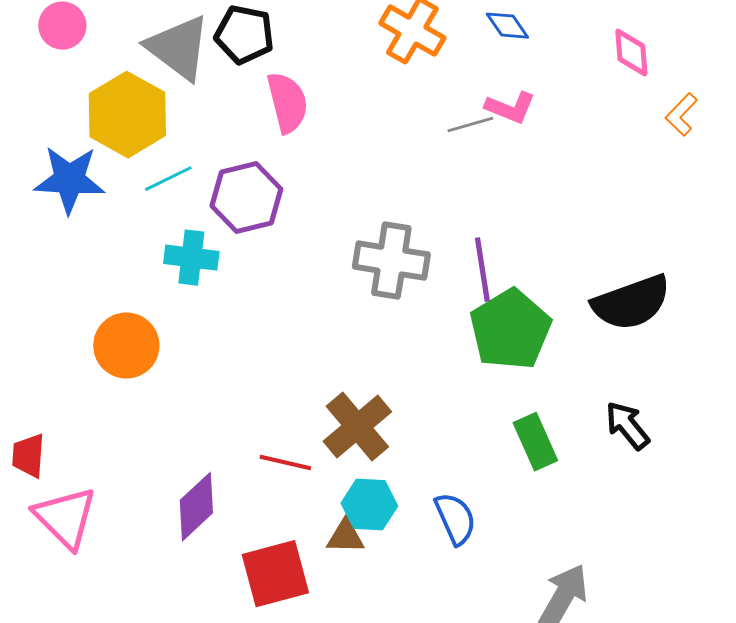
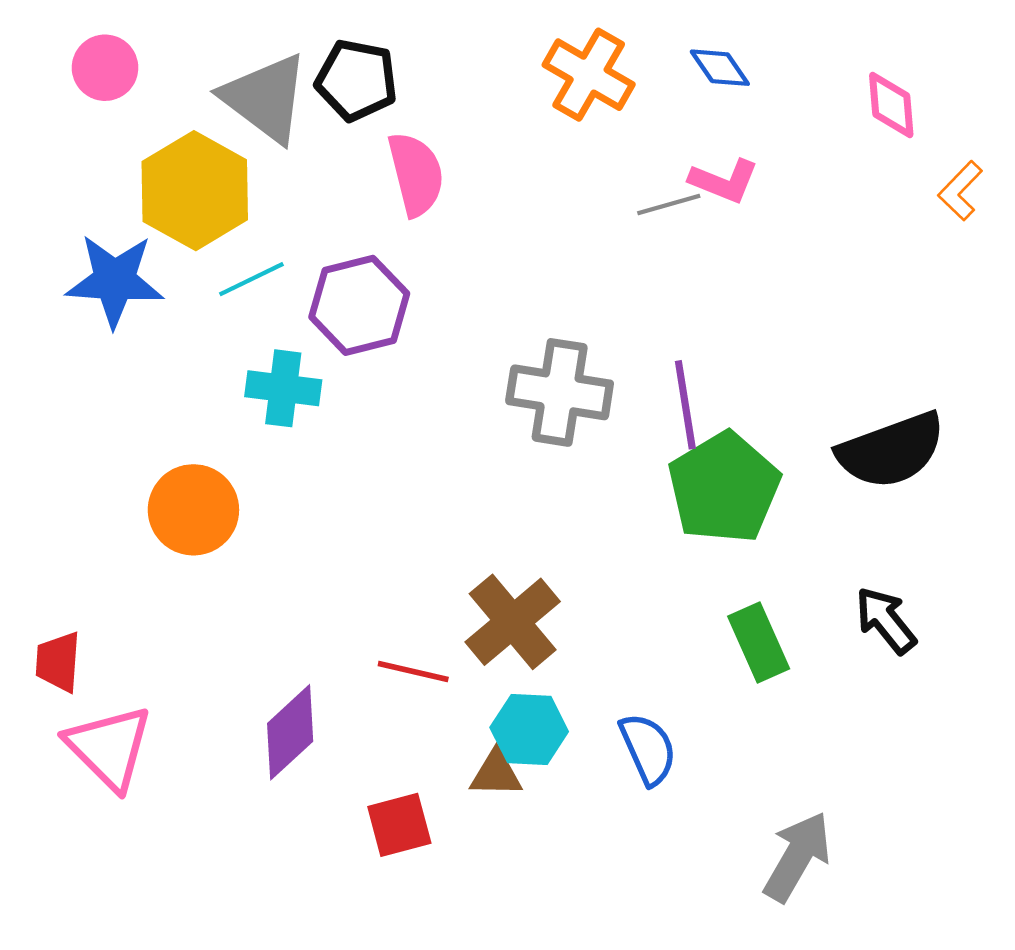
red square: (275, 574) -> (399, 825), size x0.7

